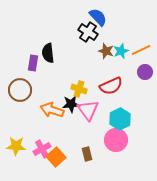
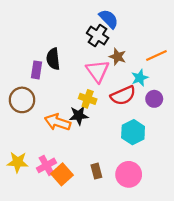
cyan star: (121, 51) -> (140, 78), moved
purple circle: (145, 72) -> (154, 99), moved
pink triangle: (88, 110) -> (98, 71), moved
pink circle: (116, 140) -> (129, 174), moved

